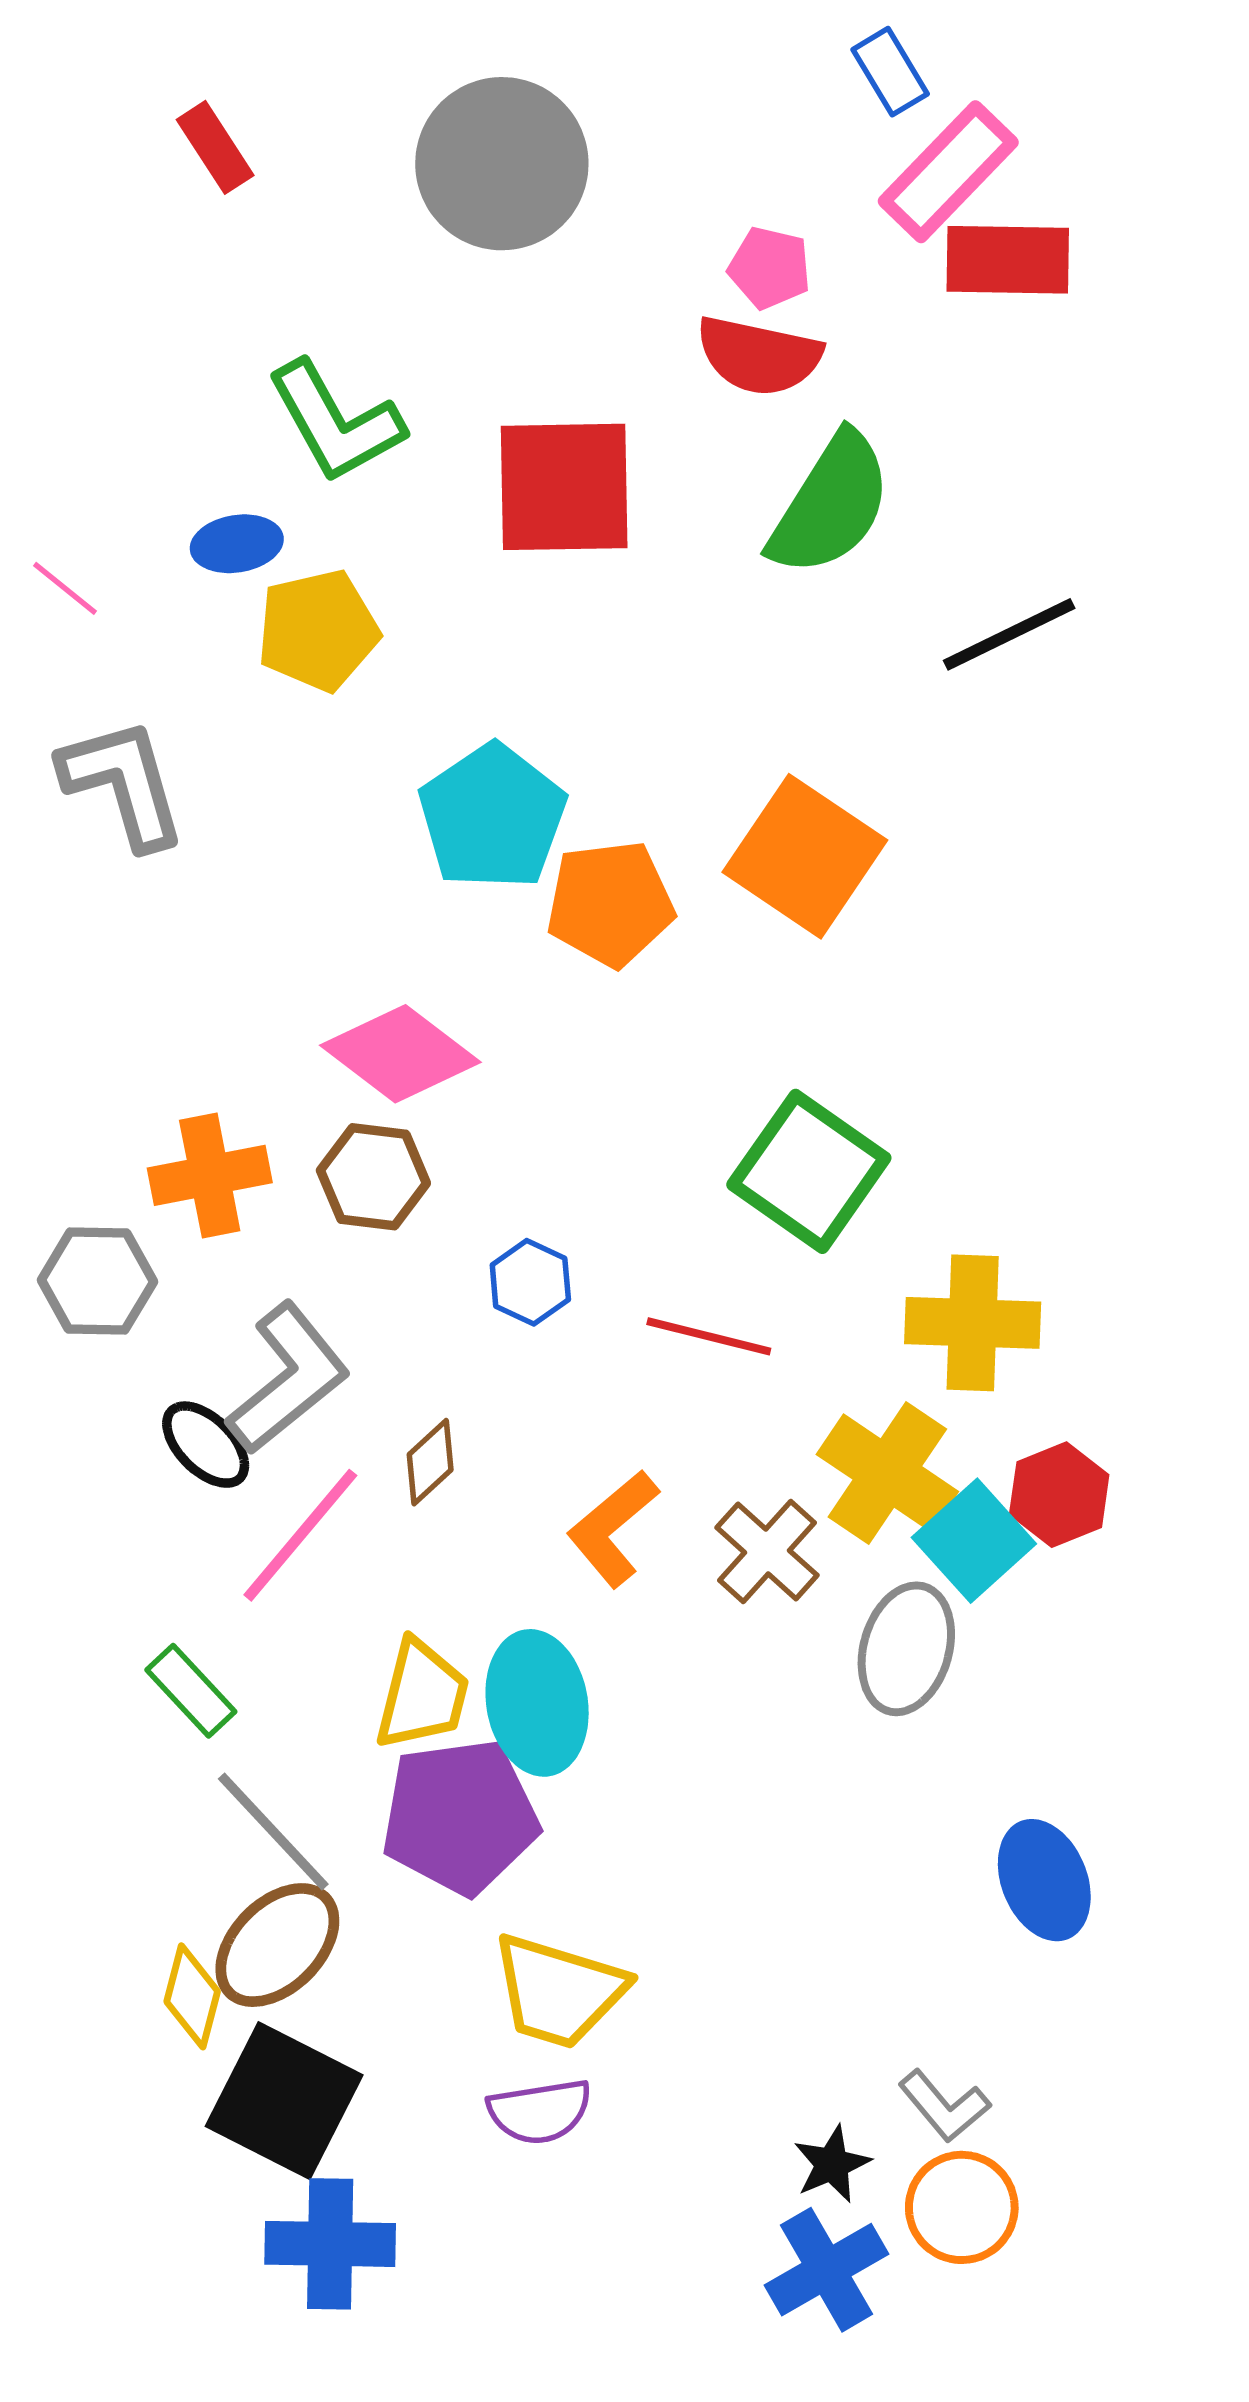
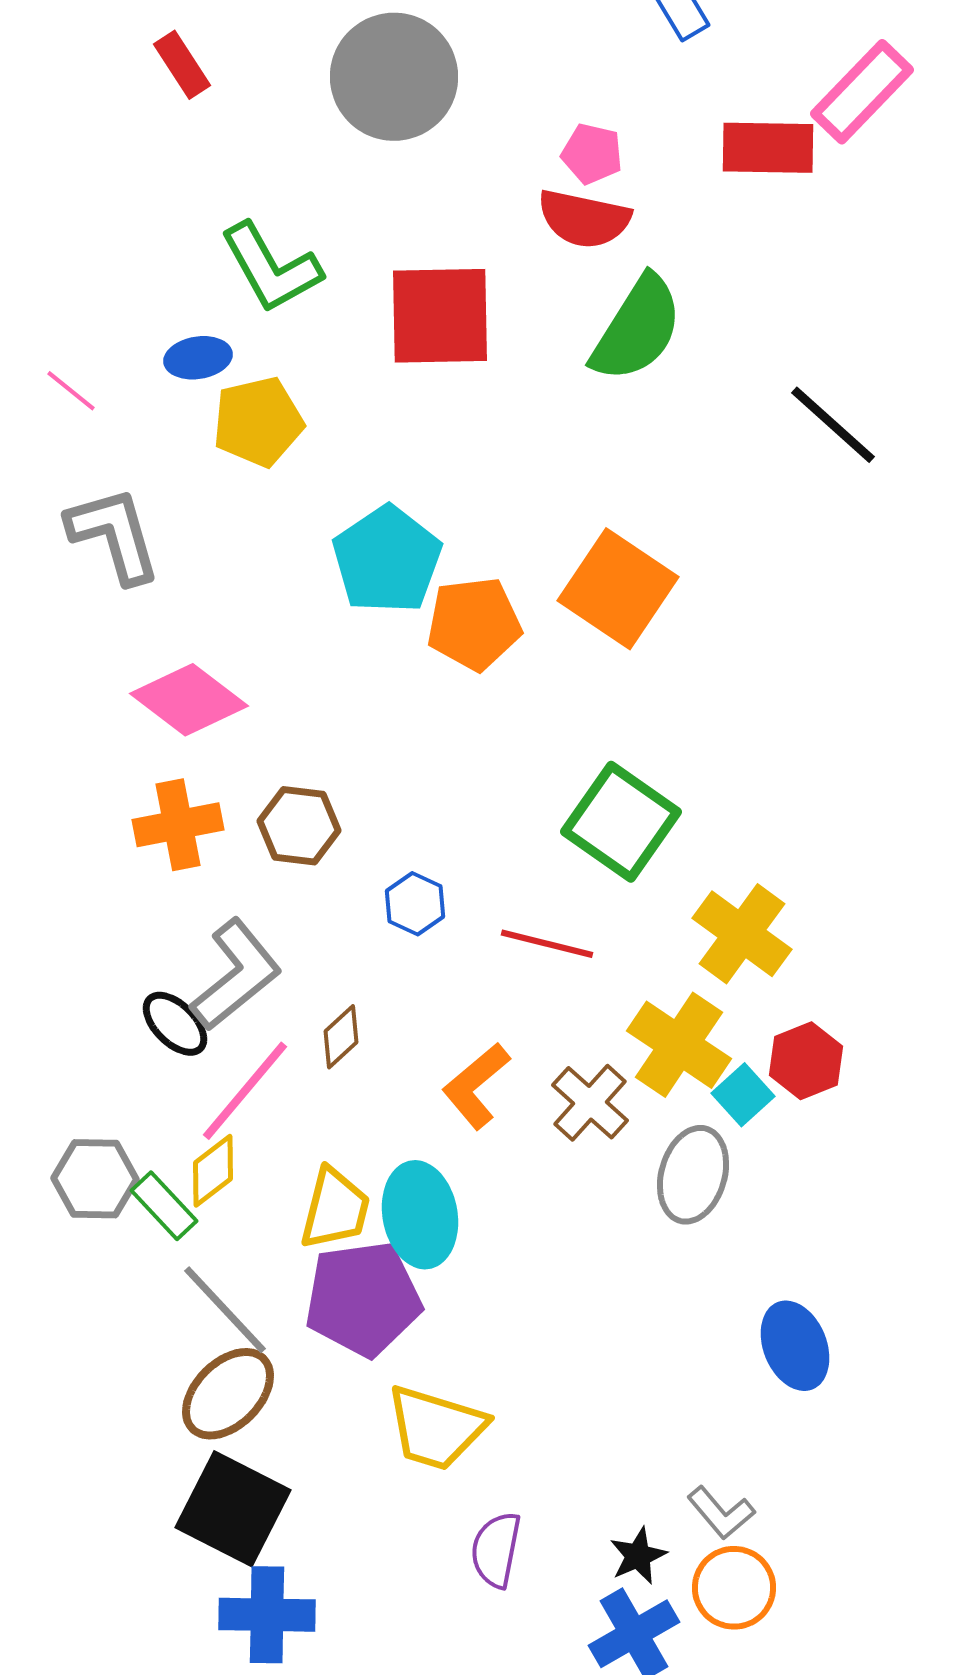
pink rectangle: (948, 172) -> (862, 92), moved
black line: (1009, 634) -> (833, 425), moved, turned 68
pink diamond: (400, 1054) -> (189, 700), moved
gray hexagon: (97, 1281) -> (95, 1179), moved
yellow cross: (973, 1323) -> (742, 934), turned 34
cyan square: (974, 1541) -> (743, 1095), size x0.7
yellow diamond: (192, 1996) -> (213, 1171), moved, turned 38
purple semicircle: (540, 2111) -> (496, 1550), moved, turned 110

